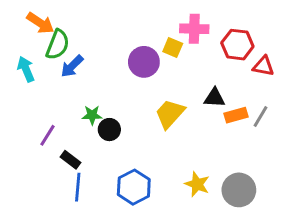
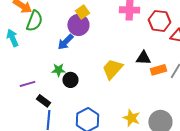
yellow square: (173, 47) -> (82, 12), moved, turned 32
purple circle: (144, 62) -> (78, 25), moved
blue arrow: (72, 66) -> (65, 42), moved
purple line: (47, 135) -> (27, 84), turned 42

